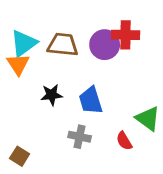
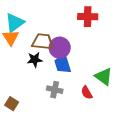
brown trapezoid: (63, 45) -> (43, 42), moved
purple circle: (105, 45) -> (60, 48), moved

